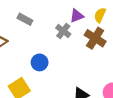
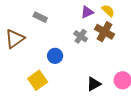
yellow semicircle: (100, 15) -> (108, 11), turned 112
gray cross: (63, 31) -> (81, 36), moved

